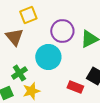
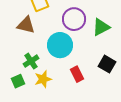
brown triangle: (14, 37) -> (26, 25), turned -36
red rectangle: (75, 87) -> (77, 74), moved, turned 42

